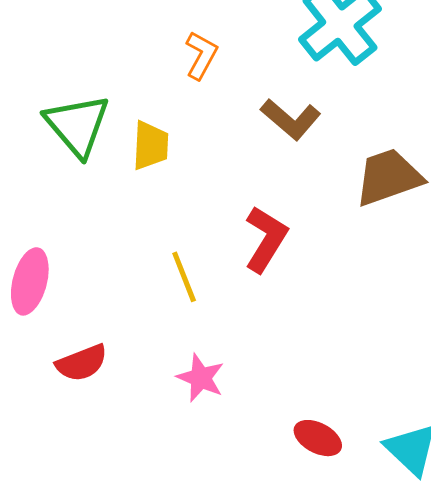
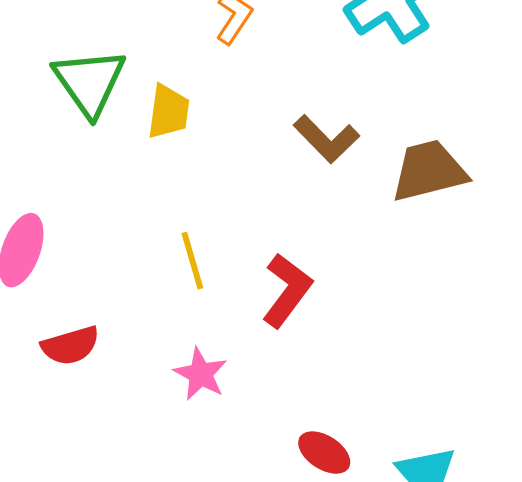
brown L-shape: (291, 119) -> (326, 139), moved
red L-shape: (266, 239) -> (287, 290), moved

